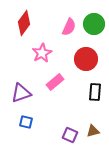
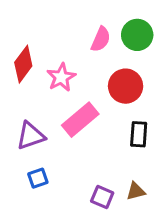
red diamond: (24, 23) -> (23, 64), moved
pink rectangle: (55, 82) -> (80, 120), size x1.4
blue square: (26, 122) -> (38, 178), turned -32

